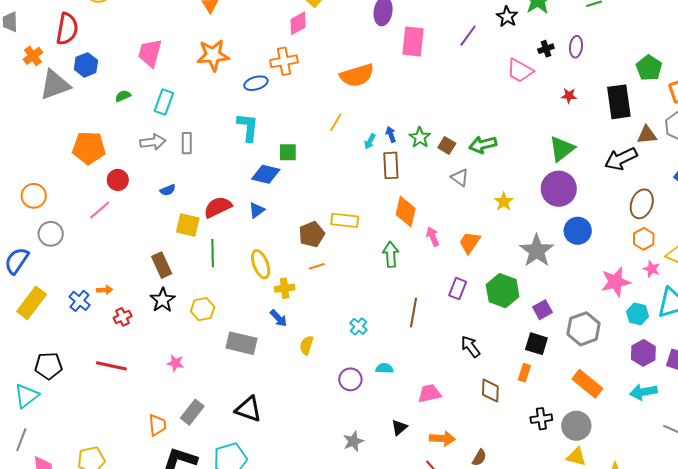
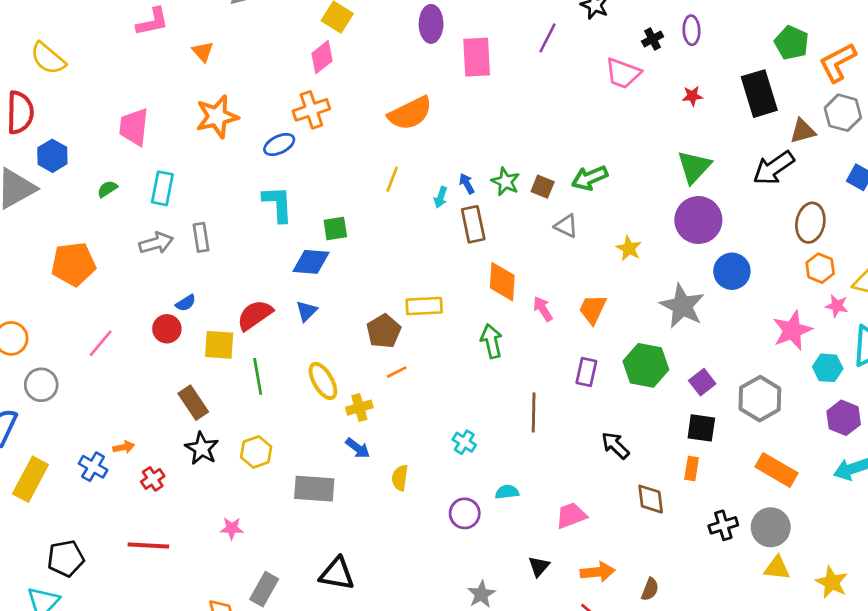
red circle: (118, 180) -> (167, 329), moved

